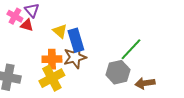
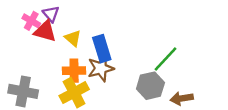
red triangle: (27, 25) -> (45, 31), size x1.5
yellow triangle: (60, 31) -> (73, 38), moved

